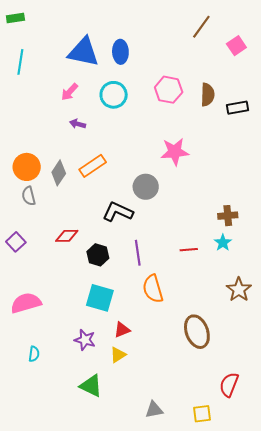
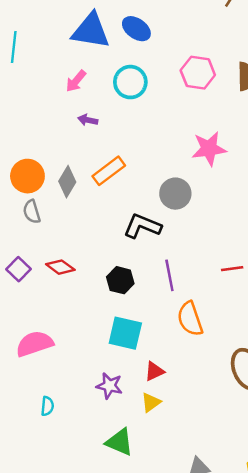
blue ellipse: (120, 52) -> (136, 29), turned -50
red diamond: (67, 236) -> (60, 267), moved, turned 40

